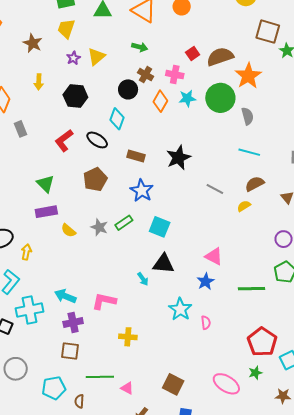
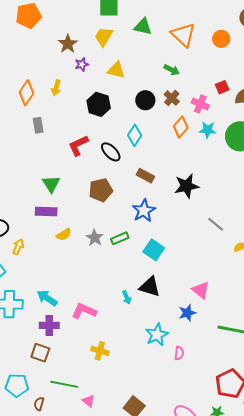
yellow triangle: (96, 57) -> (116, 70), moved, turned 42
purple star: (73, 58) -> (82, 64), moved
yellow arrow: (39, 82) -> (56, 88), moved
black circle: (128, 89) -> (145, 100), moved
yellow semicircle: (68, 230) -> (64, 234), turned -84

